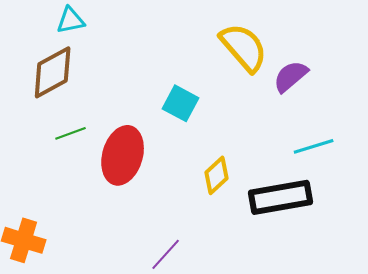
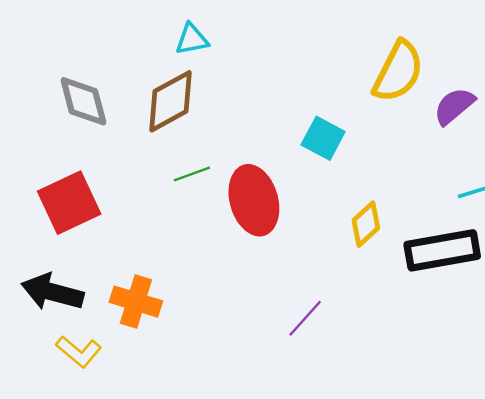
yellow semicircle: (244, 47) -> (398, 72), turned 68
red ellipse: (123, 155) -> (254, 200), turned -32

